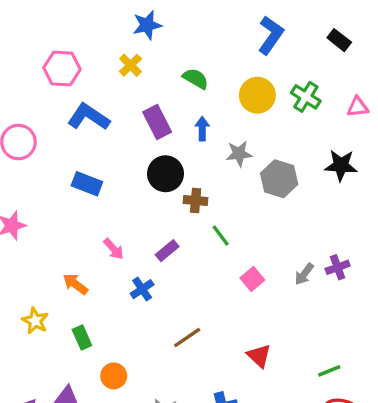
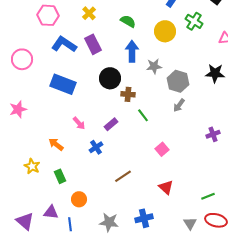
green cross: (306, 97) -> (194, 21), moved
purple rectangle: (157, 122) -> (93, 44), moved
blue arrow: (202, 129) -> (132, 51), size x1.5
blue rectangle: (87, 184) -> (63, 84), size x1.4
gray arrow: (304, 274) -> (179, 105), moved
pink square: (252, 279) -> (162, 149), moved

